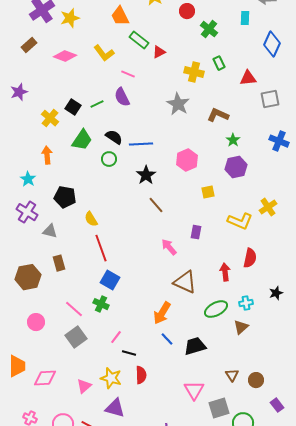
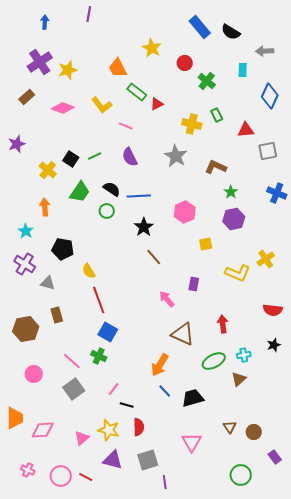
purple semicircle: (122, 97) -> (130, 157), moved
red semicircle: (250, 258) -> (273, 310), moved, turned 84
gray square: (219, 408) -> (148, 460), moved

